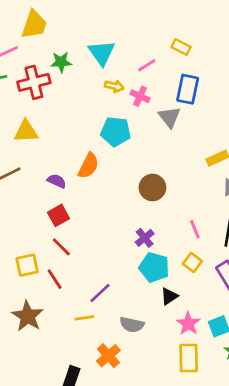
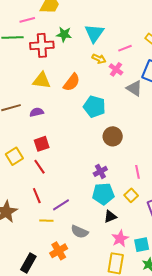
gray triangle: (169, 117) -> (134, 88), turned -30
yellow triangle: (26, 131) -> (42, 80), moved
cyan pentagon: (116, 132) -> (94, 107), moved
orange semicircle: (88, 166) -> (72, 82), moved
purple semicircle: (57, 181) -> (37, 112), moved, turned -48
yellow square: (27, 265) -> (14, 156), moved, turned -30
cyan pentagon: (154, 267) -> (103, 194), turned -30
red line: (55, 279) -> (37, 196), moved

